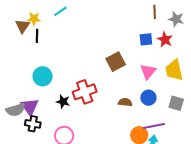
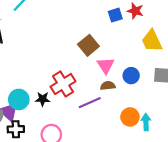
pink triangle: (148, 72) -> (106, 65), moved
cyan circle: (43, 76) -> (19, 99), moved
purple line: (154, 126) -> (90, 103), moved

